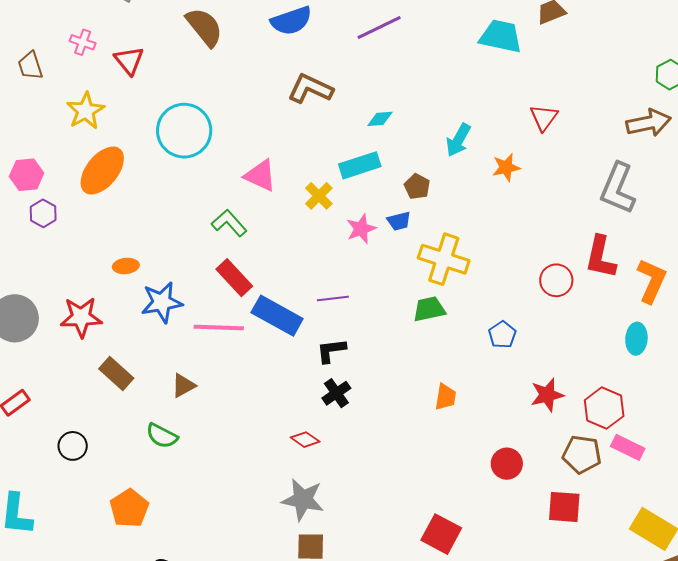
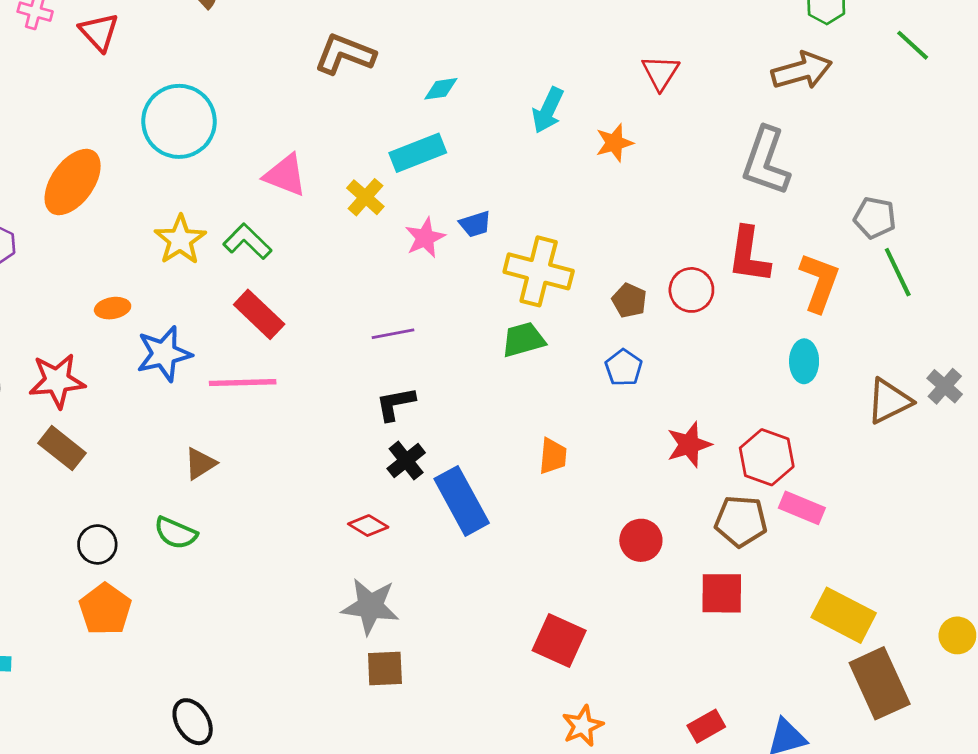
yellow star: (85, 111) -> (180, 240), moved
brown pentagon: (417, 187) -> (629, 301), moved
blue rectangle: (277, 316) -> (462, 501), moved, turned 36
brown rectangle: (116, 374) -> (62, 448), moved
black circle: (73, 446) -> (97, 544), moved
orange pentagon: (129, 508) -> (105, 609), moved

